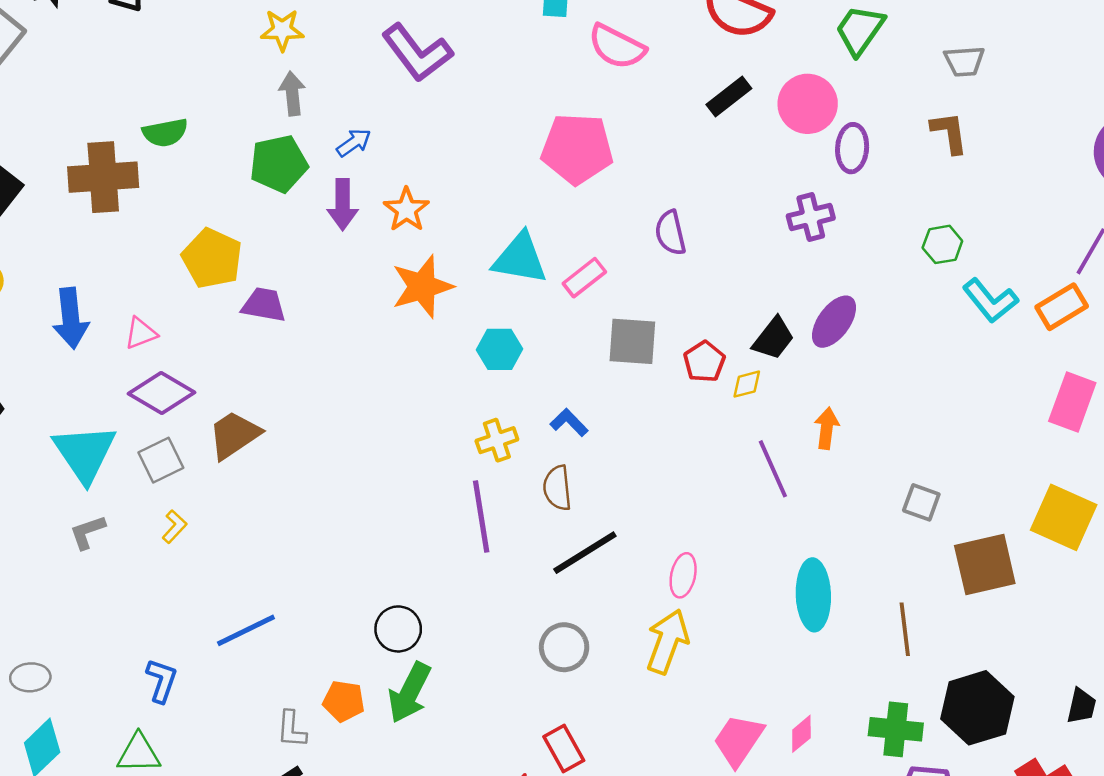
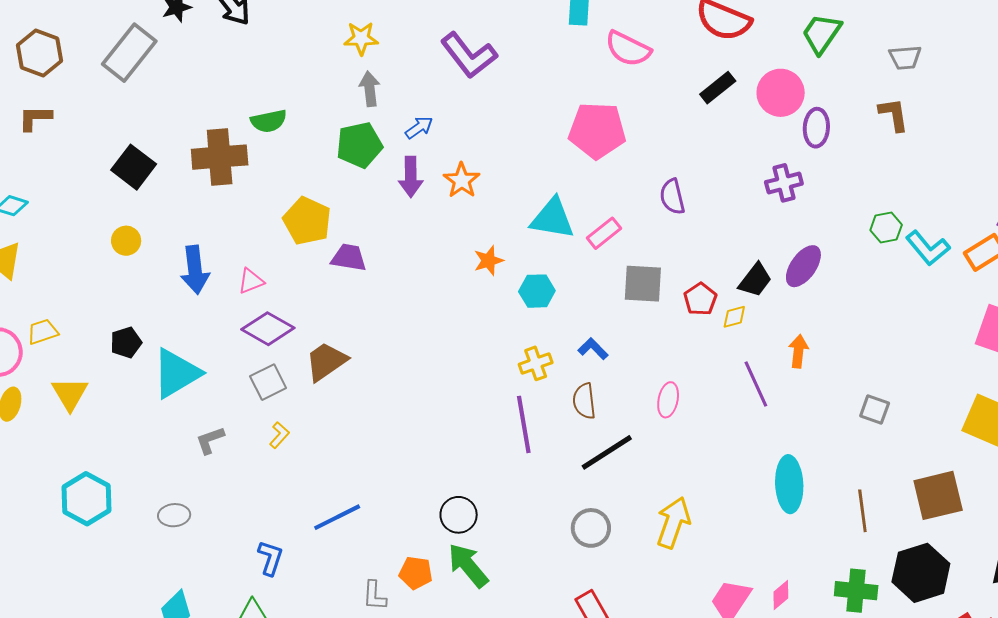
green hexagon: (942, 244) -> (886, 227), moved
orange star: (422, 287) -> (489, 261), moved, size x0.6
cyan triangle: (85, 453) -> (176, 373), moved, turned 34
brown square: (985, 564) -> (938, 495), moved
pink ellipse: (683, 575) -> (668, 400), moved
gray ellipse: (30, 677) -> (174, 515), moved
green arrow: (409, 693) -> (468, 565), turned 114

